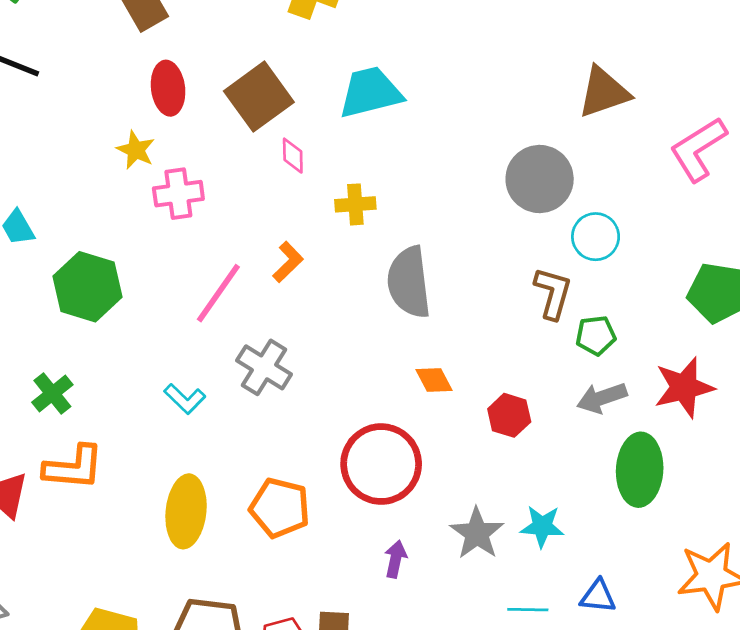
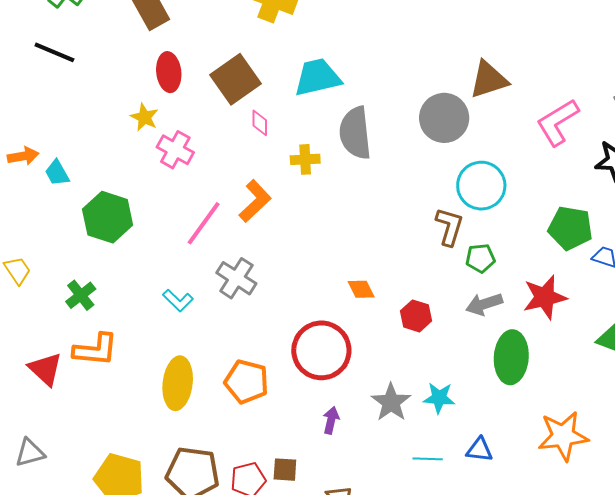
gray circle: (540, 179) -> (444, 118), moved
pink cross: (178, 194) -> (175, 150), turned 36
cyan circle: (596, 237) -> (481, 186), size x1.4
orange L-shape: (288, 262) -> (255, 201), size x1.4
gray semicircle: (409, 282) -> (355, 133), moved

